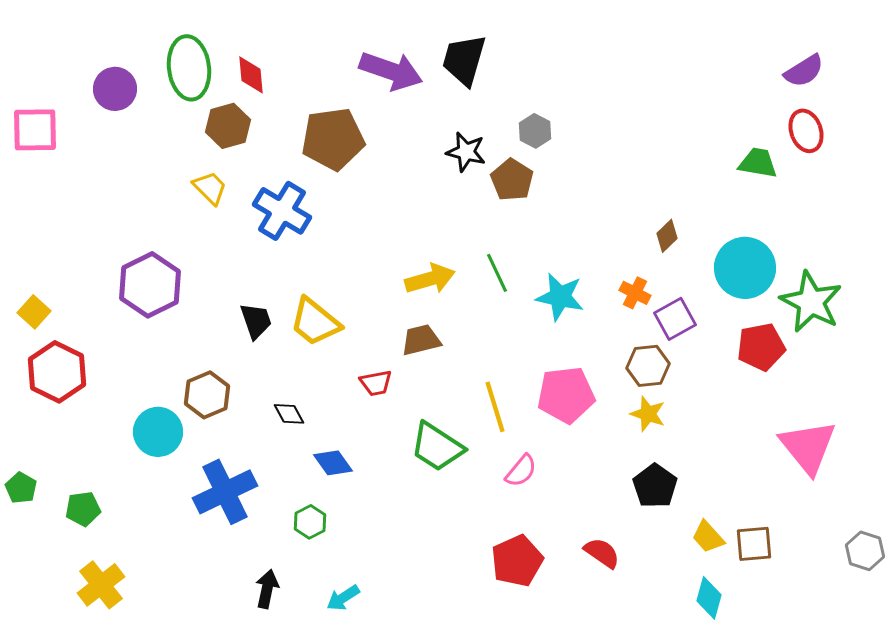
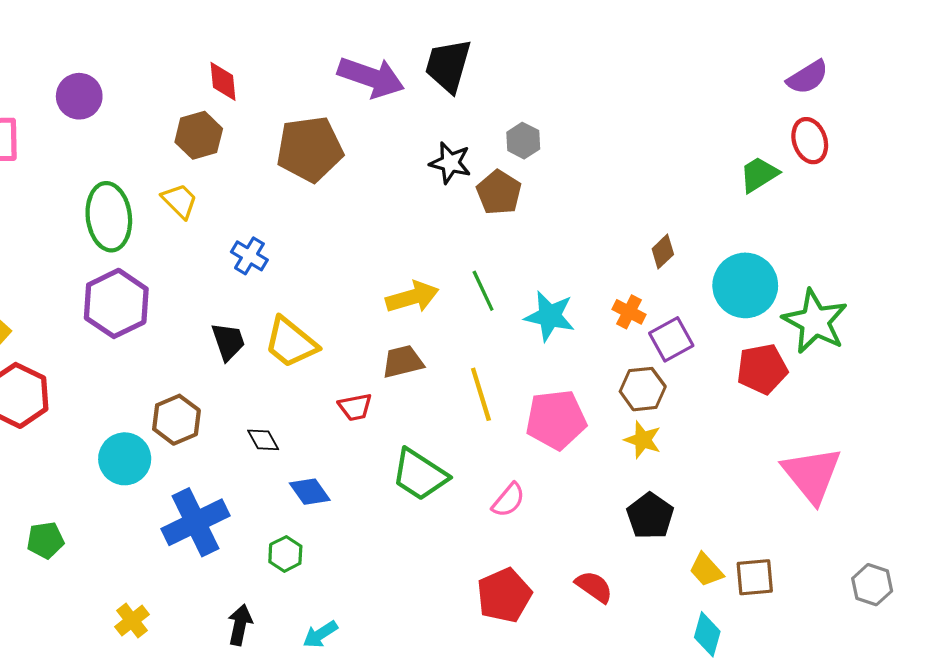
green ellipse: (189, 68) -> (109, 217), moved
green trapezoid: (758, 163) -> (759, 174), turned -42
blue cross: (282, 211) -> (249, 256), moved, size x0.6
yellow line: (495, 407) -> (481, 394), moved
yellow cross: (101, 585) -> (132, 621), moved, size x0.7

